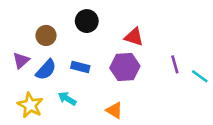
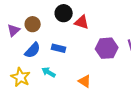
red triangle: (134, 37) -> (82, 22), moved
purple triangle: (21, 60) -> (14, 30), moved
purple hexagon: (125, 67) -> (107, 48), moved

